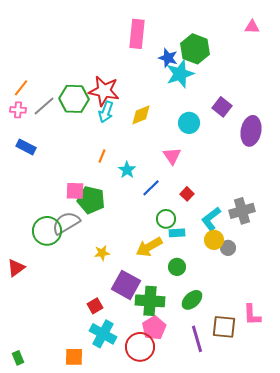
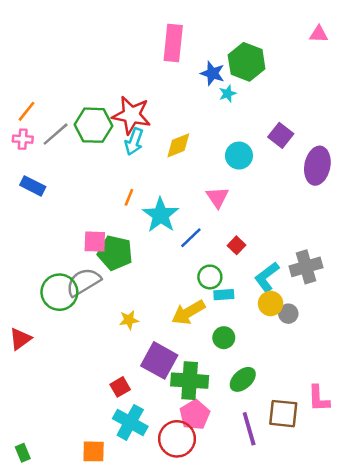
cyan star: (180, 74) -> (228, 94), size x0.5
cyan star: (127, 170) -> (161, 215), size x1.6

